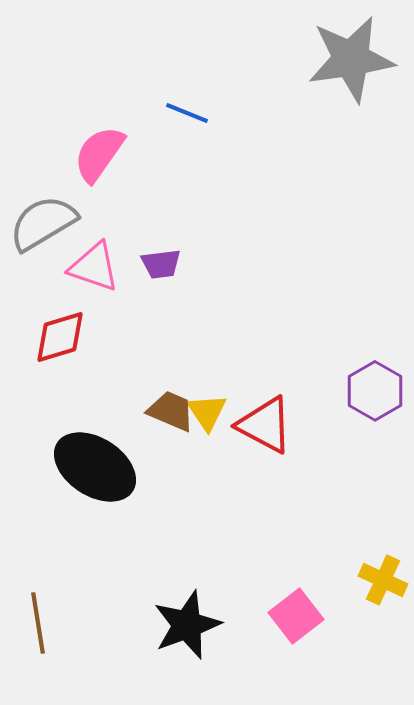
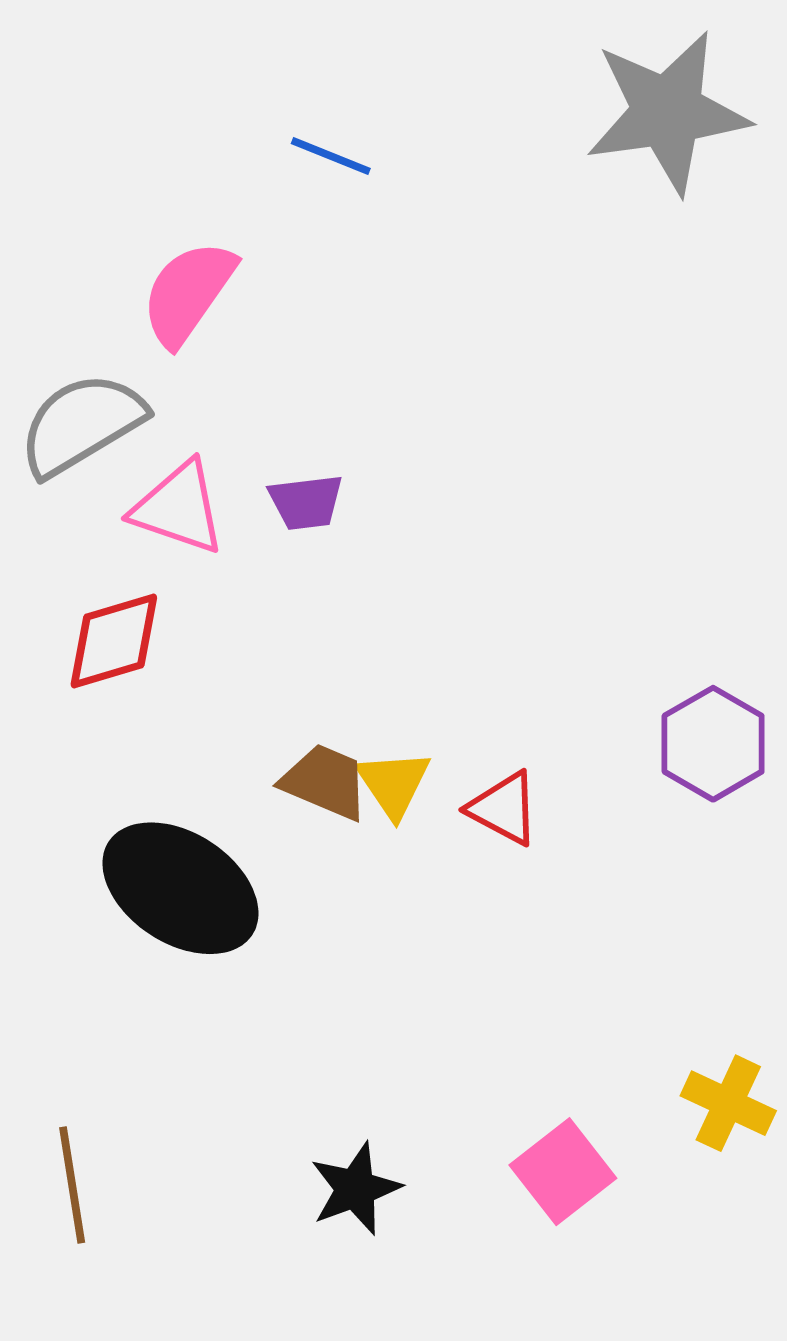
blue line: (187, 113) -> (331, 156), moved
red triangle: (265, 425) -> (504, 808), size x0.7
black star: (187, 625) -> (355, 1189), size x0.7

